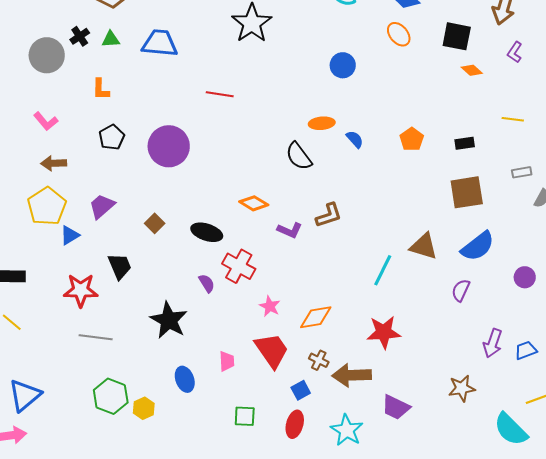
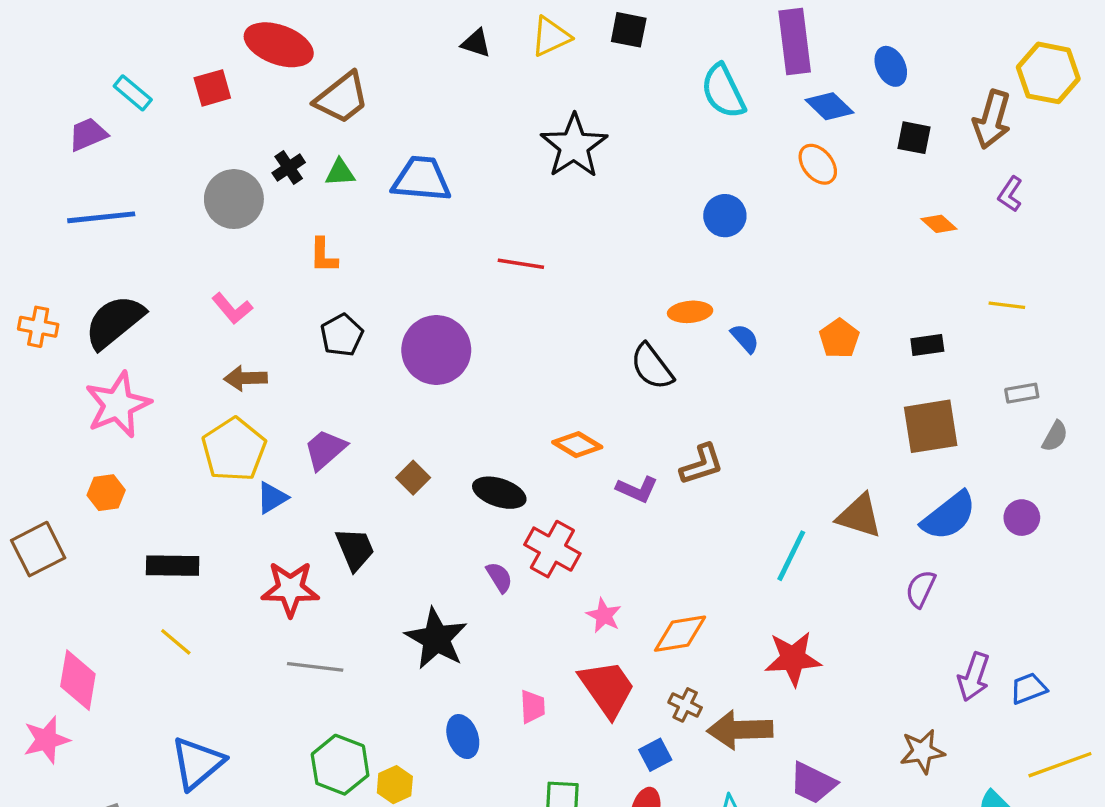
black square: (457, 36) -> (914, 138), moved, size x0.7
purple circle: (525, 277) -> (1022, 518), moved

